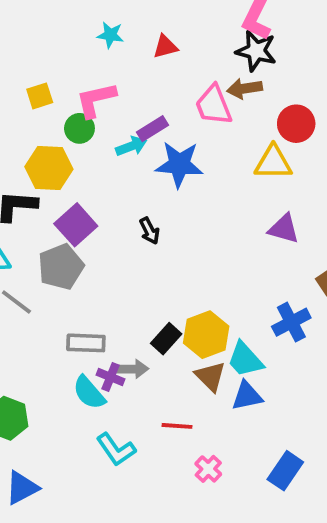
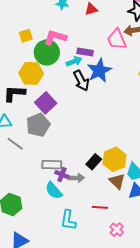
pink L-shape: (96, 100) -> (55, 37), turned 30
green circle: (79, 128) -> (47, 52), size x1.6
purple rectangle: (153, 129) -> (85, 52), turned 42
blue star: (179, 164) -> (99, 71), turned -30
black arrow: (149, 231) -> (81, 81), moved, size x1.5
purple cross: (111, 377) -> (62, 174), moved
cyan L-shape: (116, 449) -> (68, 220), turned 45

